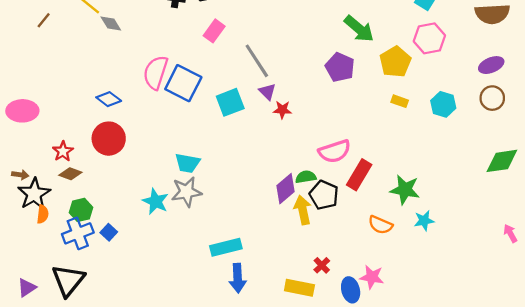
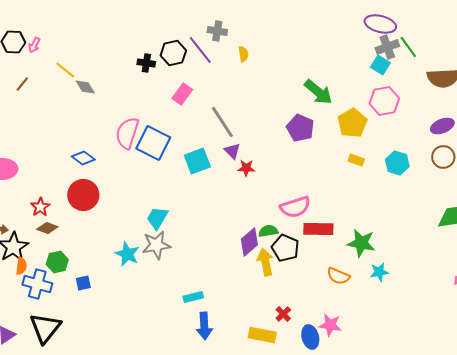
cyan trapezoid: (188, 163) -> (157, 218), turned 110
red rectangle: (359, 175) -> (318, 229), turned 60
blue square: (109, 232) -> (83, 283), turned 35
blue cross: (78, 233) -> (37, 284), moved, turned 36
cyan rectangle: (226, 247) -> (193, 297), size x0.7

